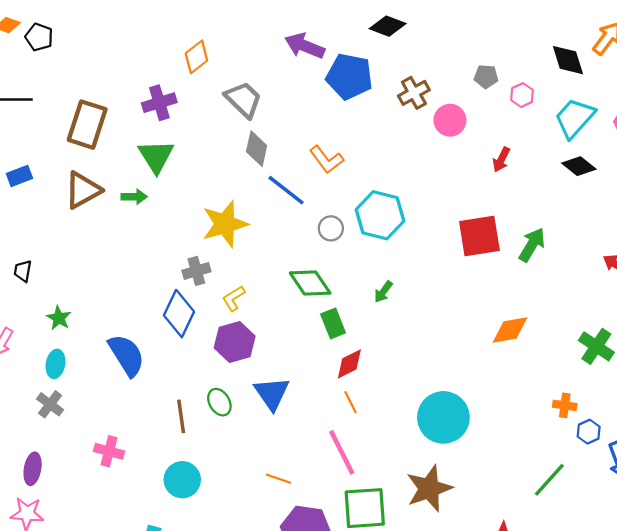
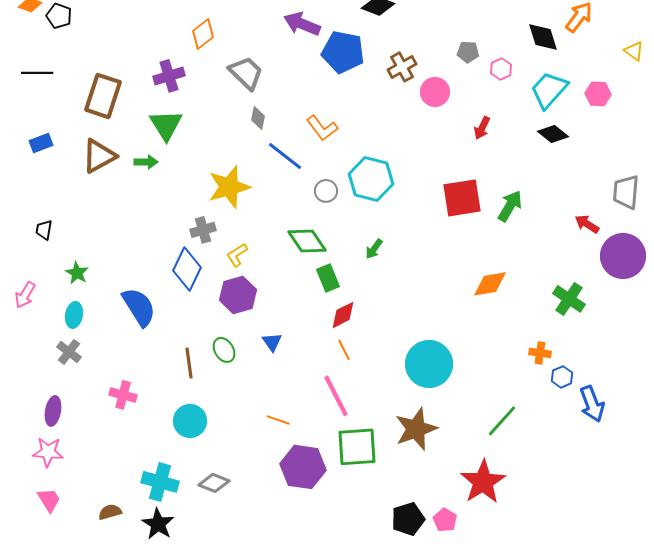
gray diamond: (257, 149) -> (258, 118), size x0.7
blue triangle: (272, 393) -> (272, 342), size x0.6
green line: (549, 480) -> (502, 421), moved

